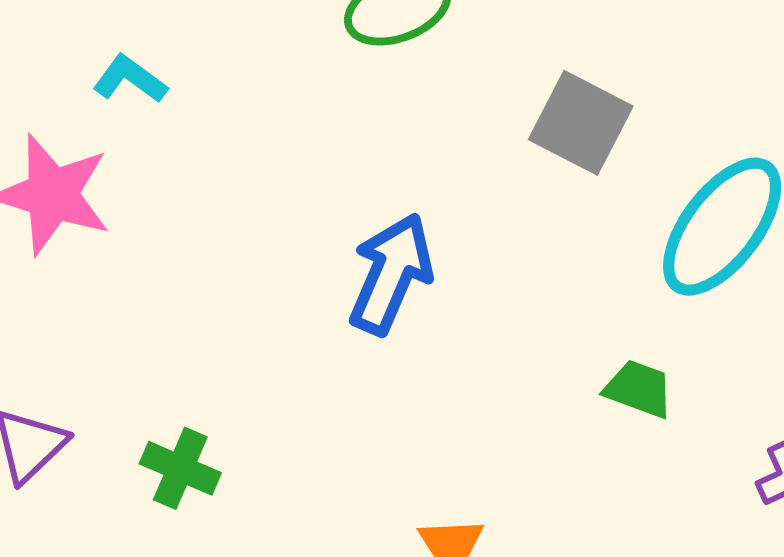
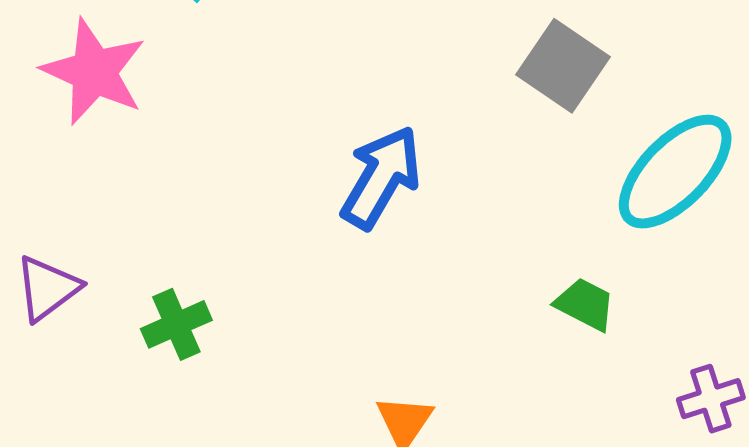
green cross: (180, 468) -> (176, 324), turned 36

